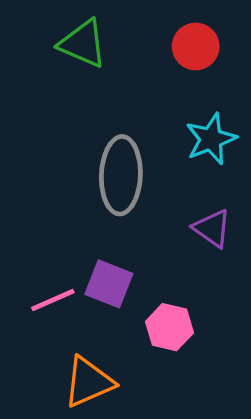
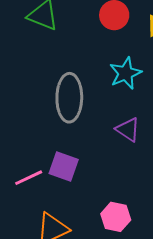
pink hexagon: (169, 327) -> (116, 217), moved

